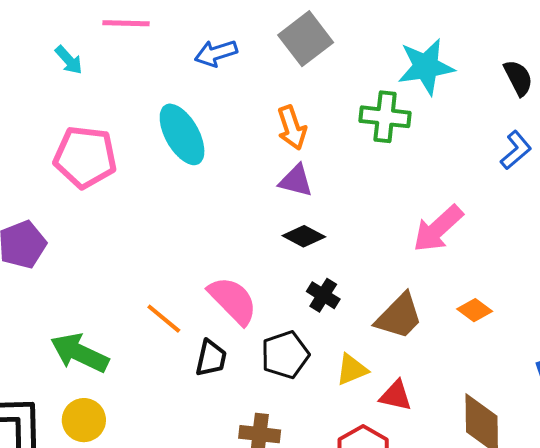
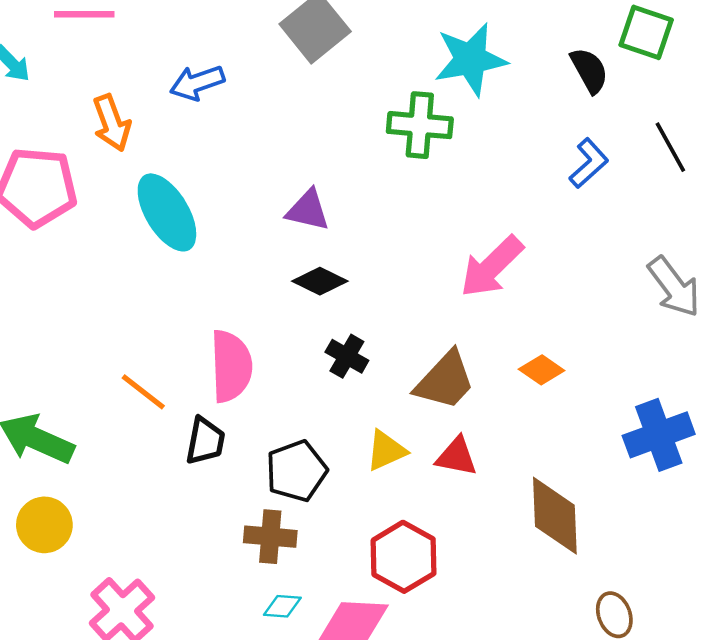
blue arrow: (216, 53) -> (197, 83), moved
orange arrow: (292, 128) -> (112, 123), moved
cyan ellipse: (182, 134) -> (167, 212), moved
pink semicircle: (233, 300) -> (231, 366), turned 44
black pentagon: (285, 355) -> (296, 471), moved
red triangle: (396, 396) -> (457, 457), moved

